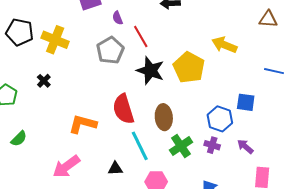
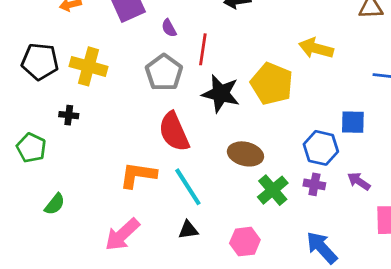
red line: (141, 36) -> (203, 49), turned 45
black cross: (44, 81) -> (69, 115), moved, turned -32
red semicircle: (123, 109) -> (174, 132), moved
brown ellipse: (164, 117) -> (245, 154), turned -65
cyan line: (140, 146) -> (188, 187), moved

